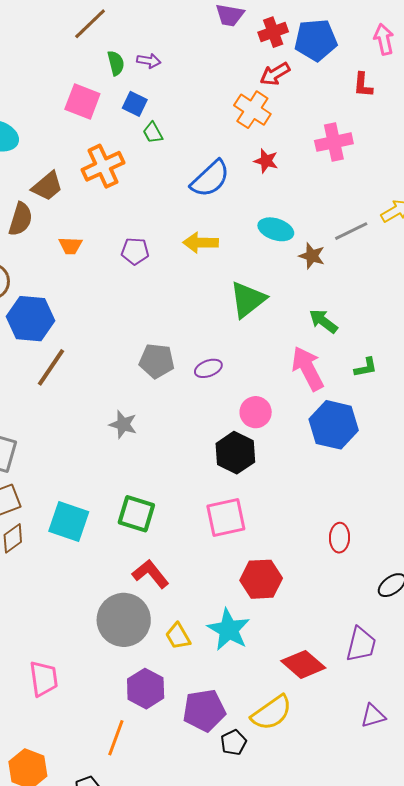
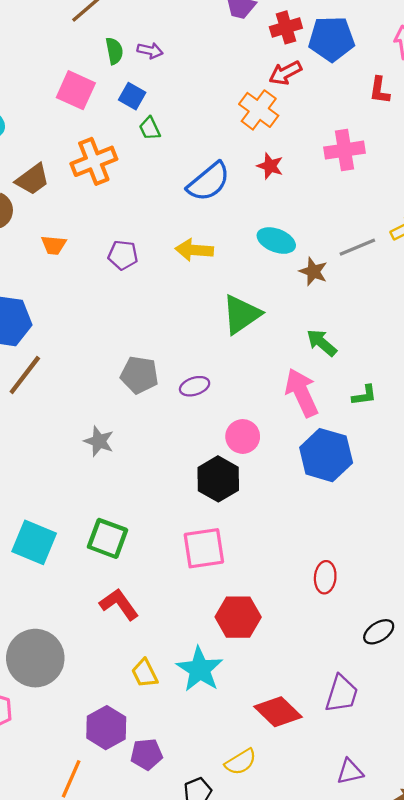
gray circle: (124, 620) -> (35, 658), moved
purple pentagon: (204, 710) -> (147, 754), moved, size x0.7
yellow semicircle: (272, 713) -> (241, 762), size x0.7

